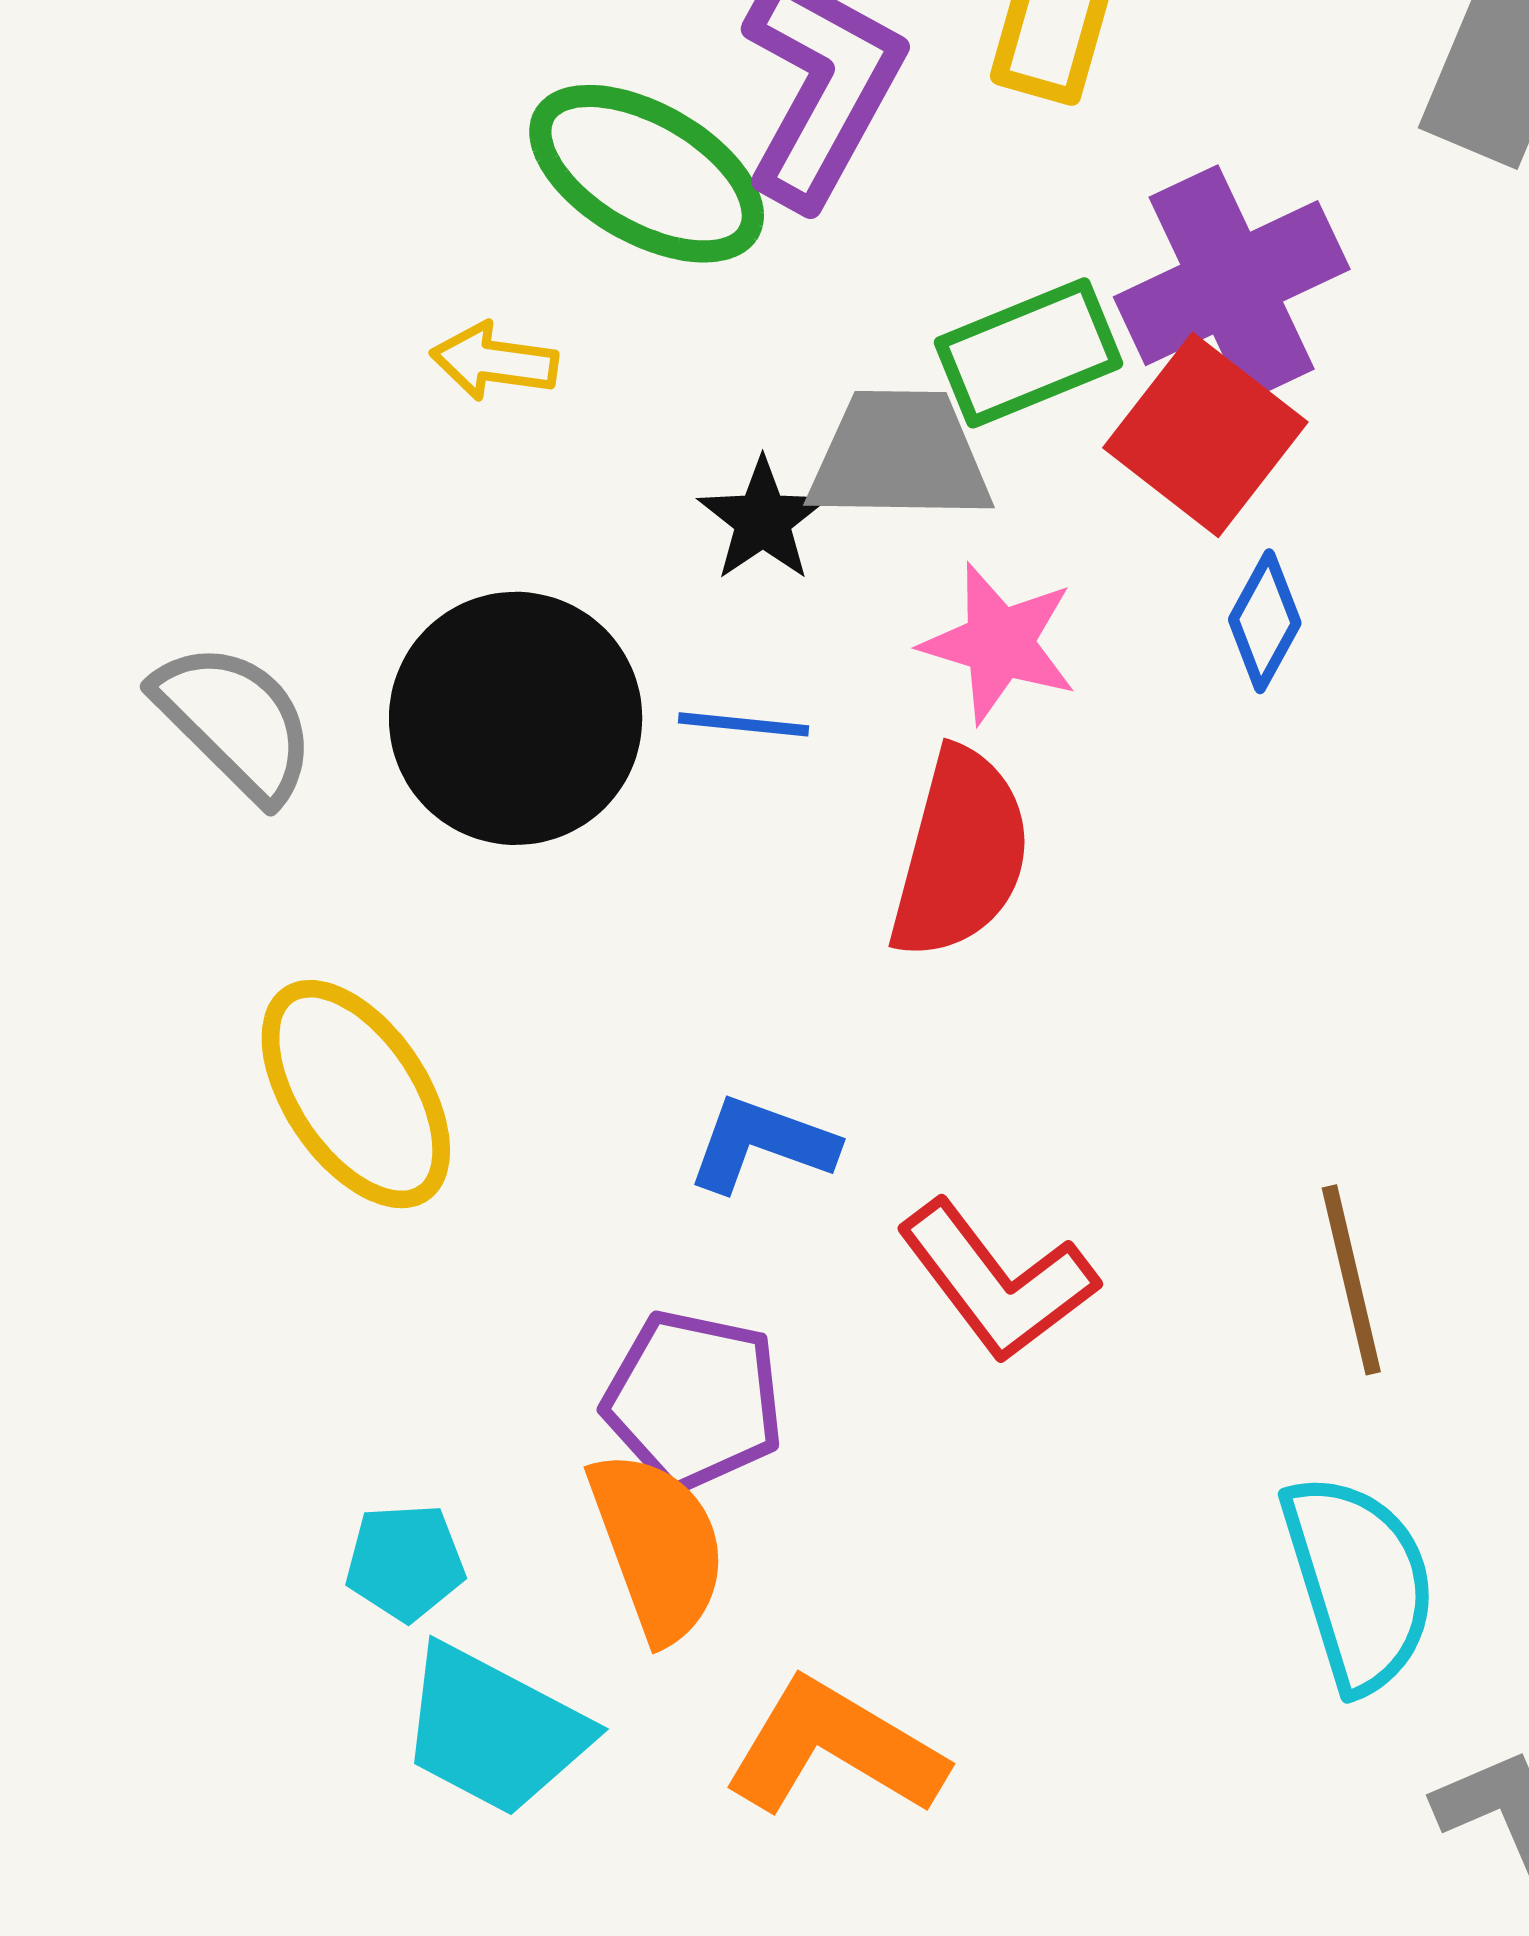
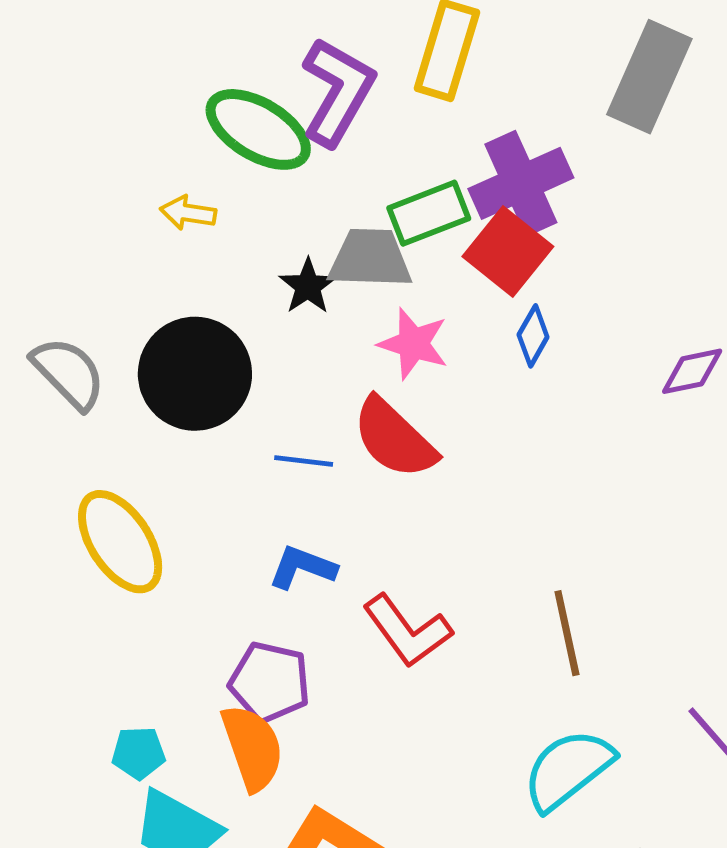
blue line: (744, 724) -> (304, 461), moved
red semicircle: (960, 854) -> (394, 438), turned 118
cyan semicircle: (1359, 1582) -> (568, 769), turned -112

